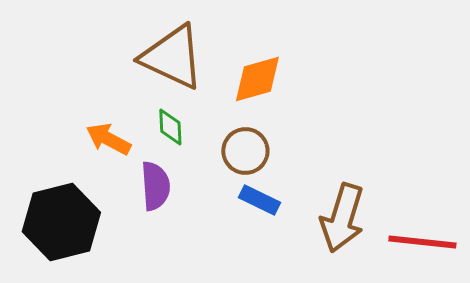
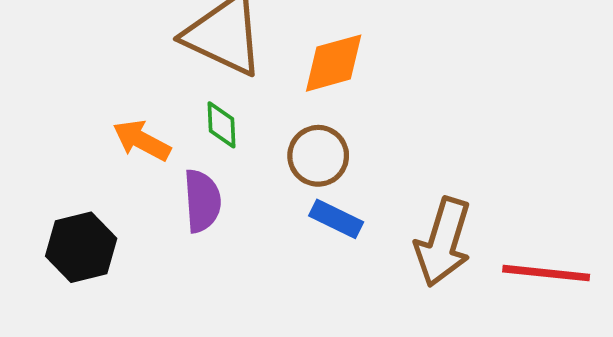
black hexagon: (61, 222) -> (81, 247), size x0.7

